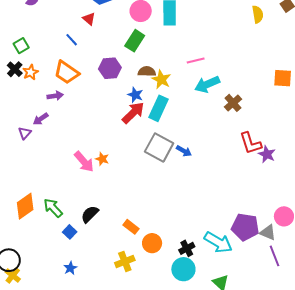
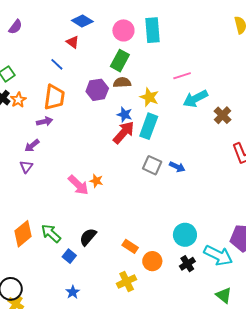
orange trapezoid: (67, 72) -> (54, 97), turned -112
brown semicircle: (147, 72) -> (122, 83), moved
purple triangle: (25, 133) -> (26, 167), moved
gray square: (159, 147) -> (152, 165), size x0.7
cyan circle: (183, 269) -> (185, 235), moved

